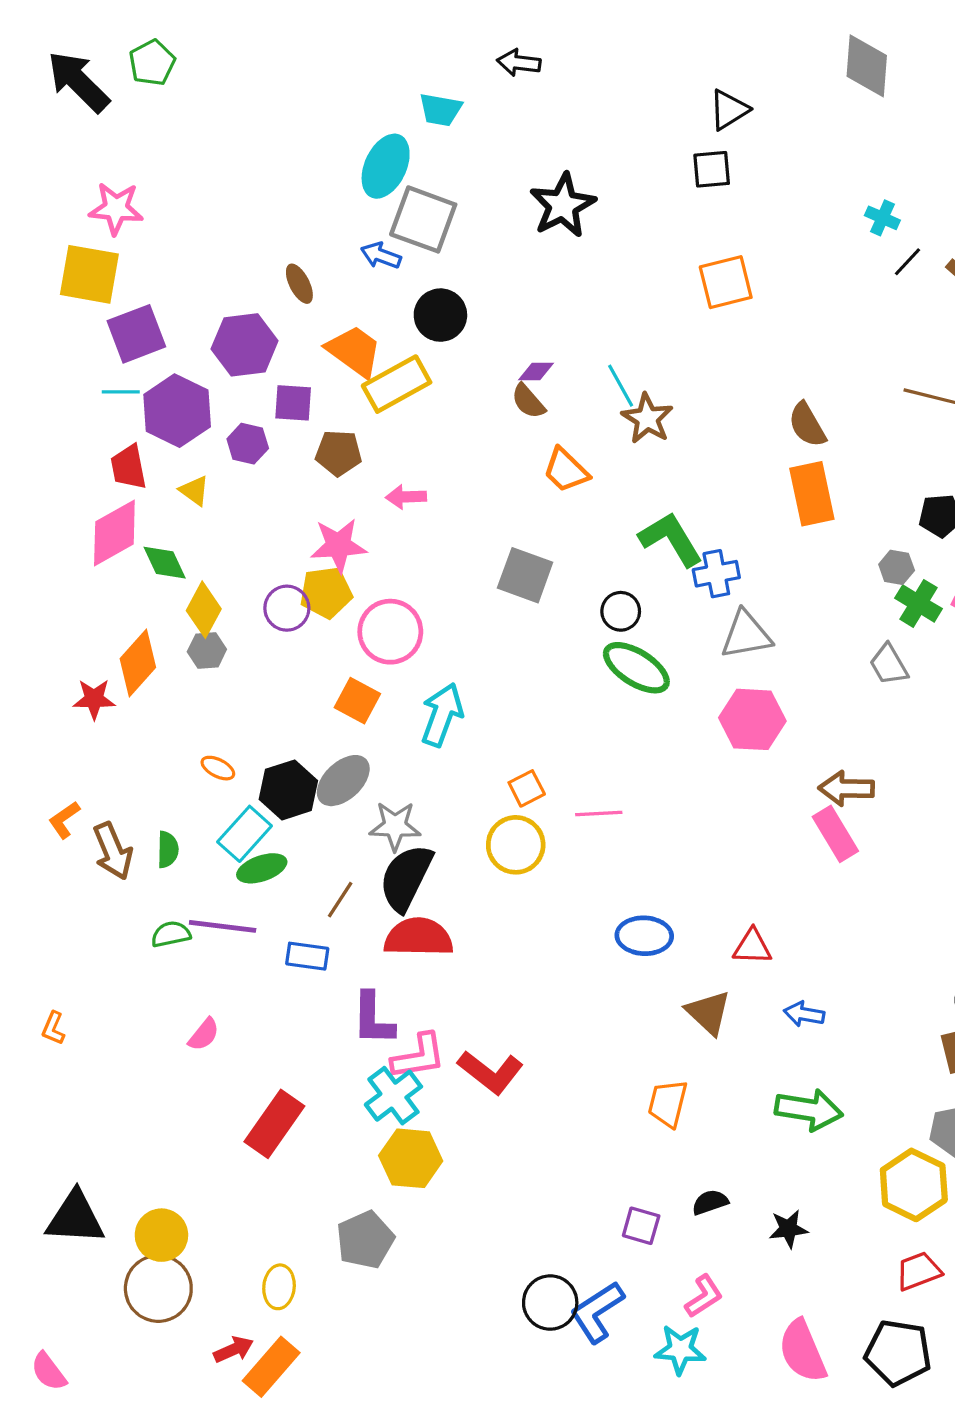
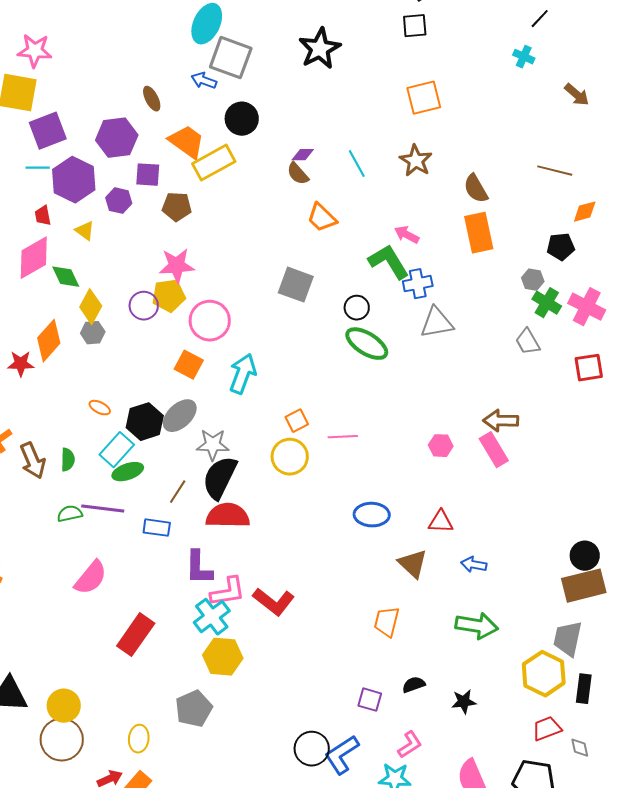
black line: (908, 262) -> (540, 19), moved
brown star: (647, 418) -> (416, 161), moved
red trapezoid: (129, 467) -> (43, 216), size x0.7
pink arrow: (406, 497) -> (407, 235), moved, turned 30
pink hexagon: (752, 719) -> (441, 446), moved, size x0.6
pink semicircle: (204, 1034) -> (91, 578), size x1.6

